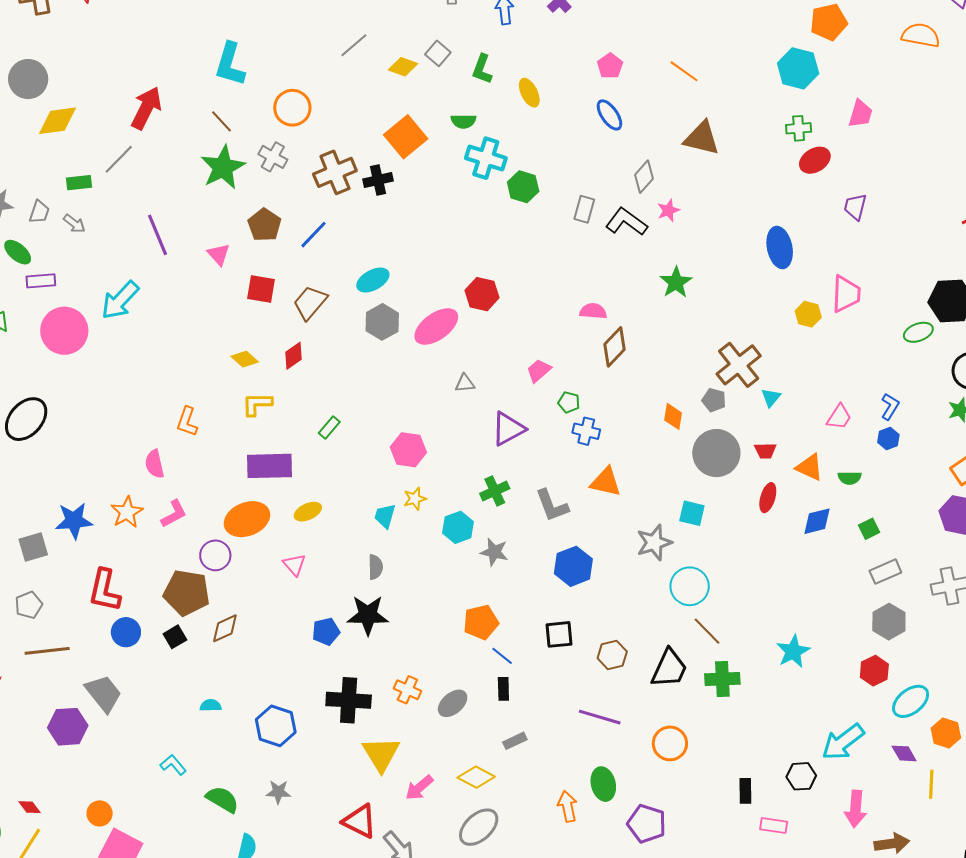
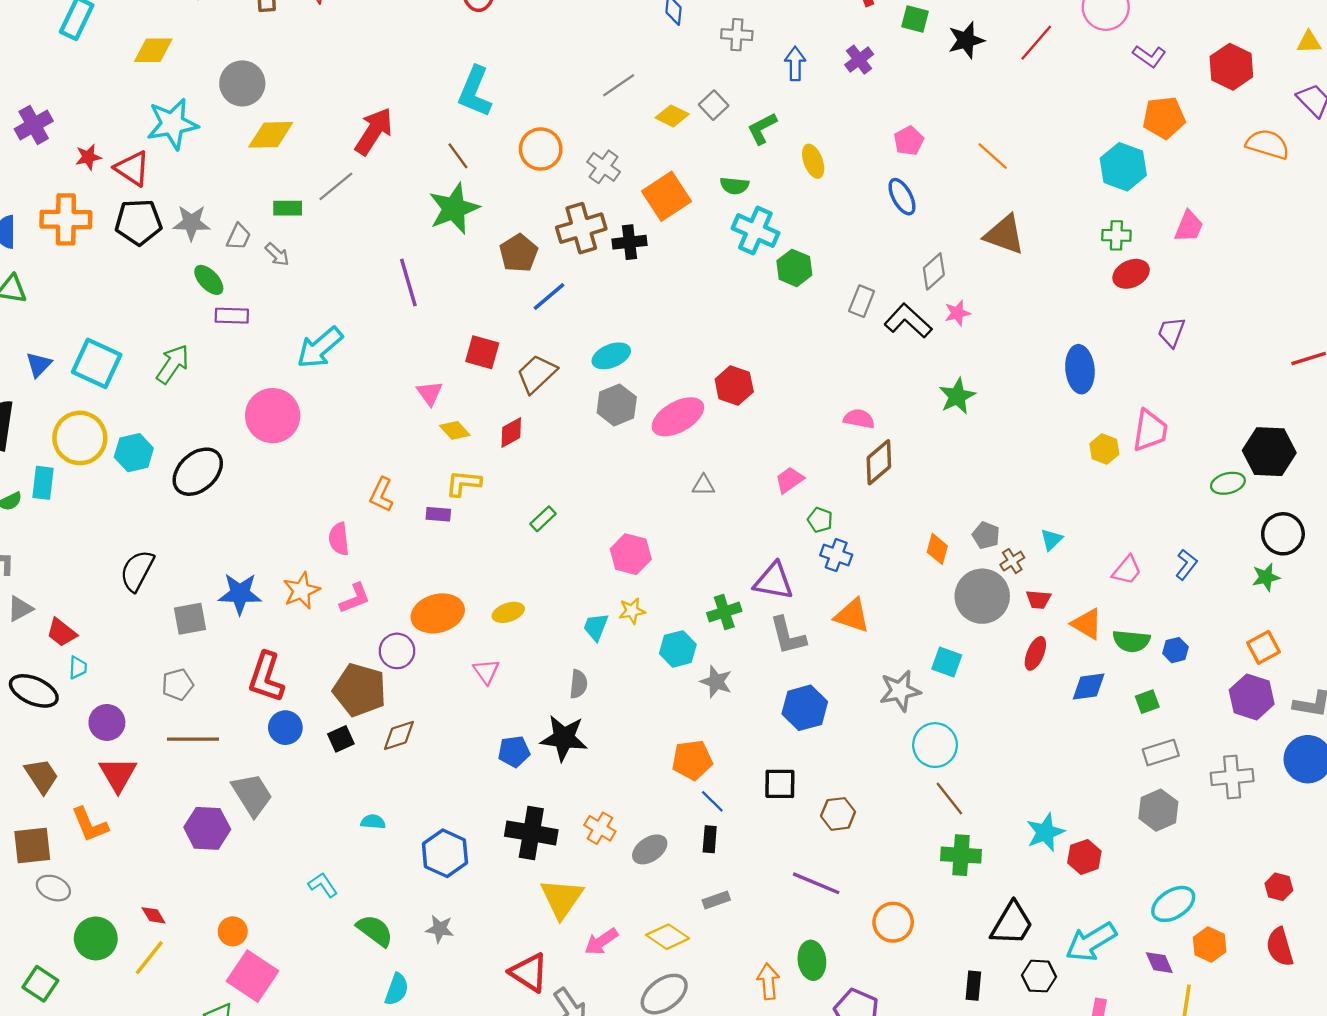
green L-shape: (482, 69) -> (762, 128), turned 36
gray cross: (273, 157) -> (604, 167), moved
brown pentagon: (264, 225) -> (519, 253), moved
purple line: (157, 235) -> (408, 283), moved
pink triangle: (219, 254) -> (430, 393), moved
pink circle: (64, 331) -> (273, 416), moved
brown cross: (739, 365) -> (1012, 561), moved, size x0.5
purple triangle: (508, 429) -> (774, 581), moved, turned 33
blue hexagon: (888, 439) -> (1175, 650), moved
purple rectangle: (270, 466) -> (438, 514), moved, size x0.5
green semicircle: (850, 478) -> (1131, 641), size x1.4
black trapezoid: (669, 668) -> (1012, 924), moved
red hexagon: (874, 671) -> (1084, 857), moved

